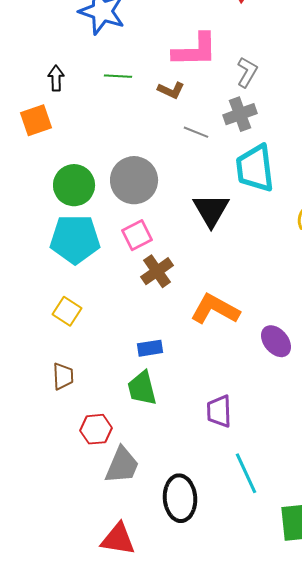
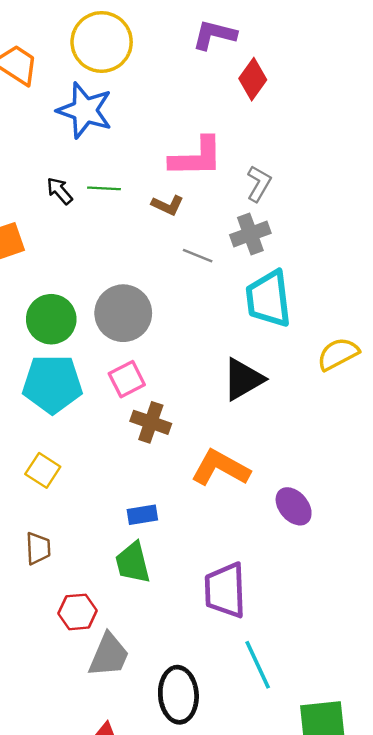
black arrow: (56, 78) -> (60, 191), moved, turned -40
black triangle: (211, 210) -> (243, 379), moved, turned 30
brown cross: (157, 271) -> (151, 422), turned -36
purple trapezoid: (219, 411) -> (225, 590), size x1.4

